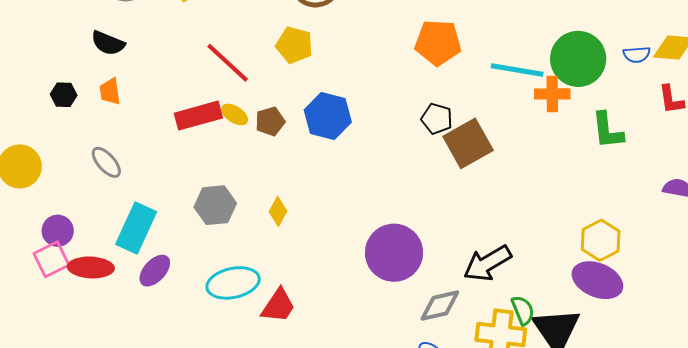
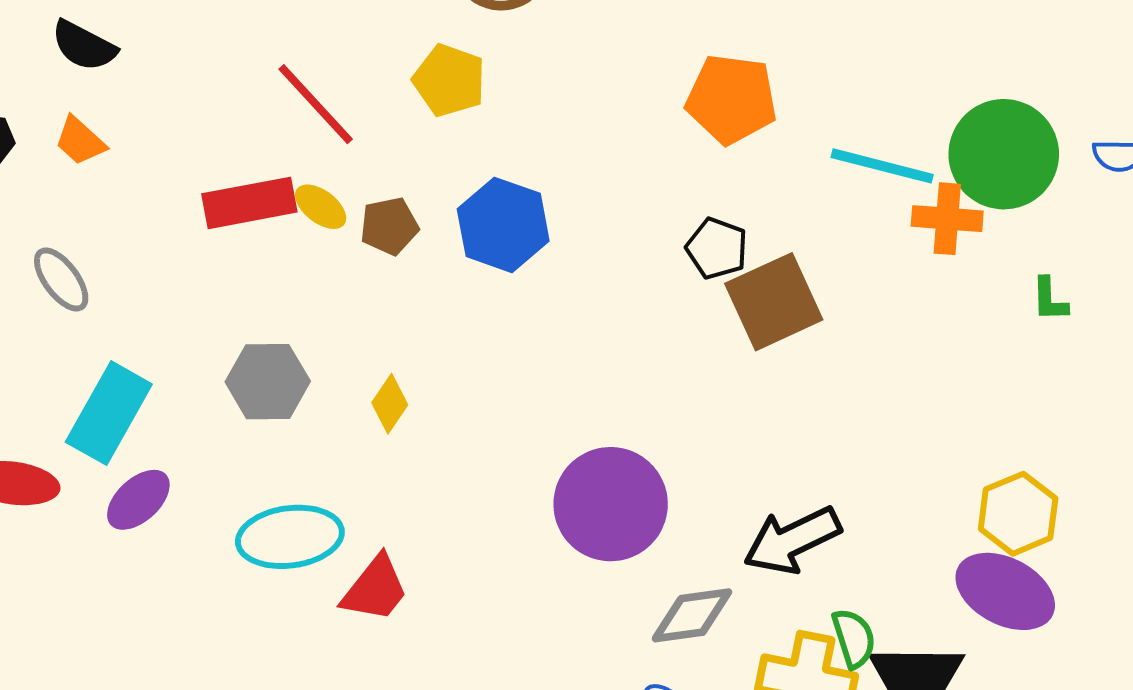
orange trapezoid: (110, 91) -> (80, 141), turned -44
green L-shape: (607, 130) -> (1050, 299), size x0.6

